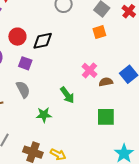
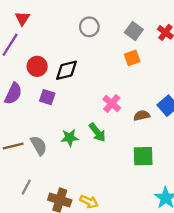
pink cross: (90, 70) -> (112, 103), moved
gray semicircle: (23, 89) -> (39, 145), moved
green star: (44, 115) -> (70, 138), moved

